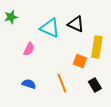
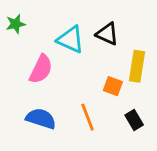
pink semicircle: (29, 49) -> (41, 69), size x1.5
blue semicircle: (29, 84) -> (41, 119), size x1.5

